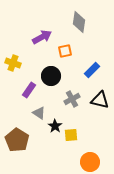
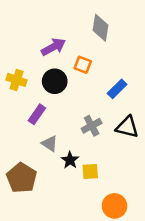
orange square: (65, 51) -> (83, 65), turned 32
black circle: (51, 76) -> (55, 81), moved

